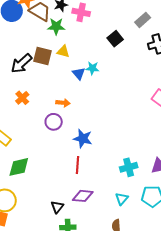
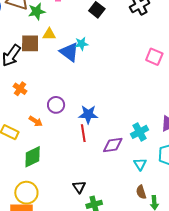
blue triangle: (79, 74) -> (69, 52), size x1.5
orange arrow: (63, 103) -> (36, 121), moved, turned 40
red line: (77, 165) -> (83, 133), moved
purple diamond: (83, 196) -> (113, 145), moved

